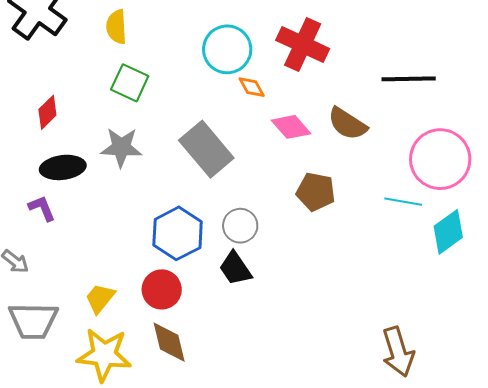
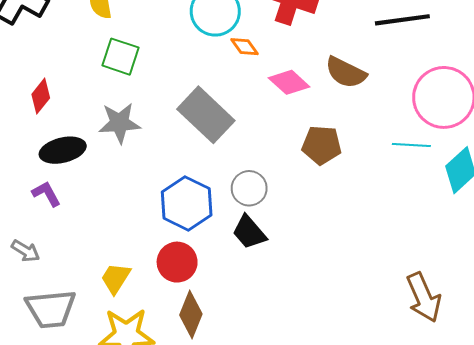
brown diamond: (169, 342) -> (191, 314), turned 42

